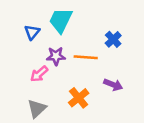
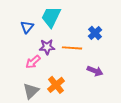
orange cross: (79, 98) -> (56, 85), moved

